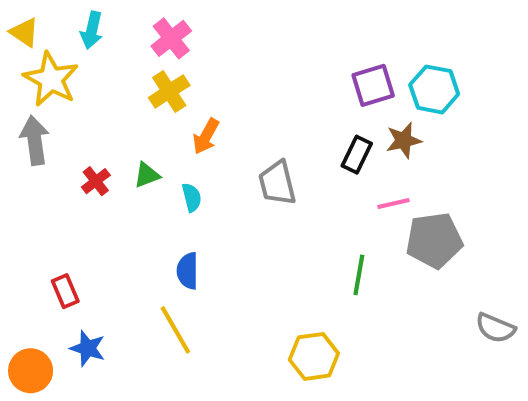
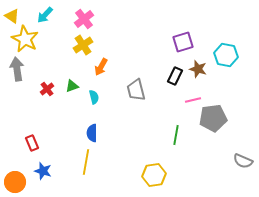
cyan arrow: (92, 30) -> (45, 15), turned 30
cyan hexagon: (434, 89) -> (226, 55), moved
brown star: (404, 140) -> (198, 69), turned 30
yellow line: (175, 330) -> (86, 162), turned 40

